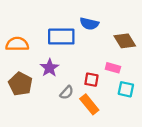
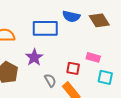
brown diamond: (125, 41) -> (99, 20), moved
gray semicircle: (67, 93) -> (50, 80), turned -72

